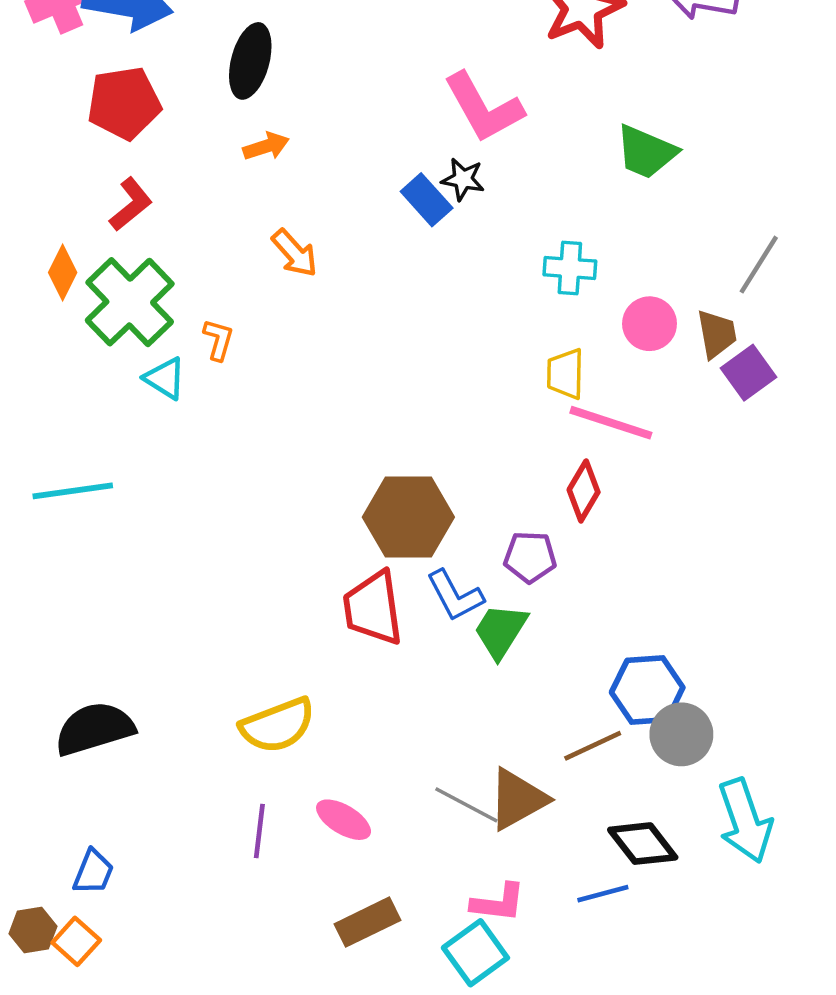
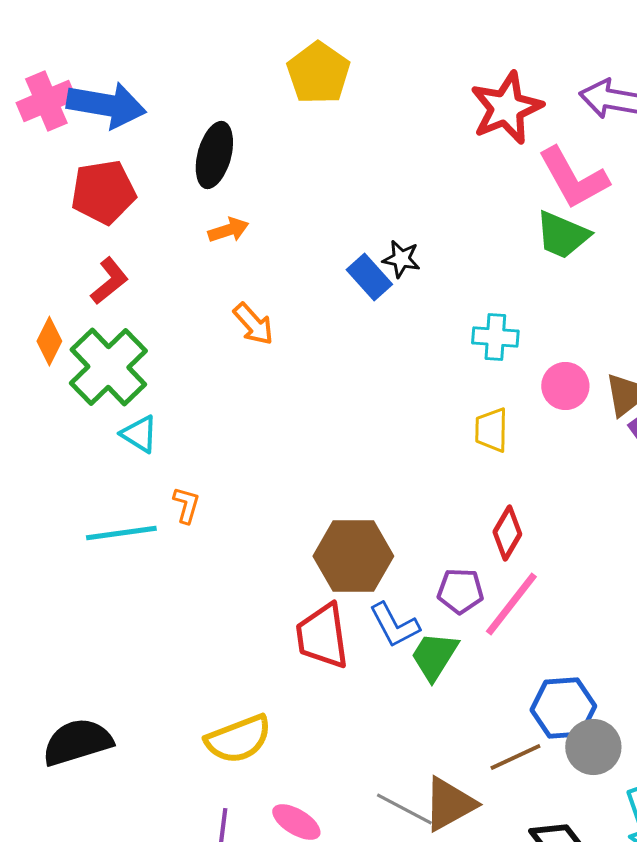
pink L-shape: (483, 108) -> (573, 178), moved
orange L-shape: (218, 340) -> (186, 505), moved
pink line: (611, 423) -> (511, 604), moved, turned -70
cyan line: (73, 491) -> (121, 533), moved

